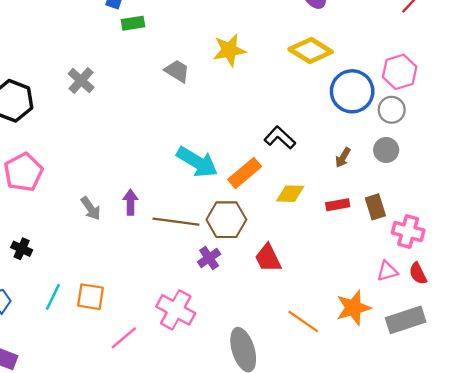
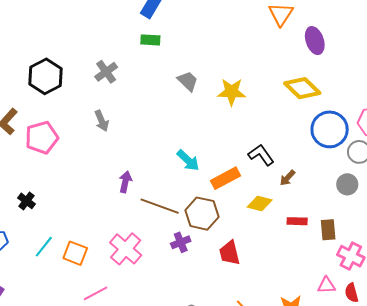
green rectangle: (133, 23) -> (150, 40), moved
yellow star: (229, 50) -> (232, 92), moved
brown arrow: (343, 158) -> (287, 178), moved
cyan arrow: (197, 162) -> (188, 160), size x0.7
gray arrow: (91, 208) -> (102, 121), moved
pink cross: (176, 310) -> (126, 249), moved

